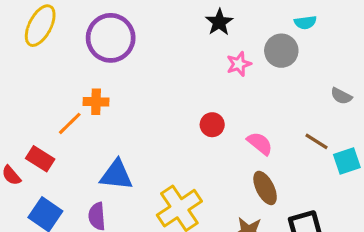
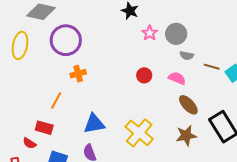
gray circle: (281, 51) -> (176, 34), moved
gray semicircle: (341, 96) -> (187, 55), moved
orange cross: (96, 102) -> (78, 74), moved

